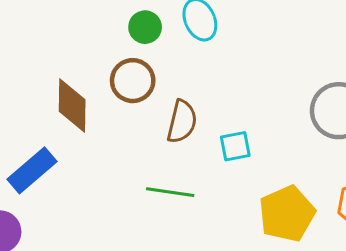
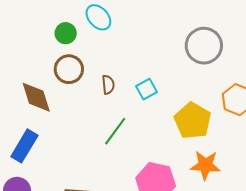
brown semicircle: (182, 122) -> (108, 85), size x0.7
green line: (170, 192) -> (115, 131), turned -44

